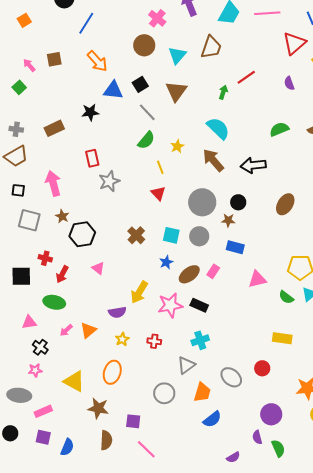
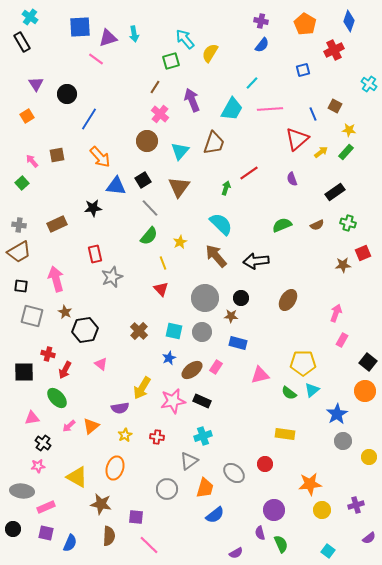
green ellipse: (54, 302) -> (57, 398), turned 35

